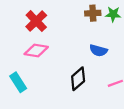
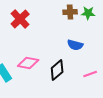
pink diamond: (36, 50) -> (28, 63), moved

